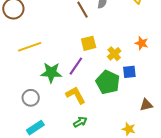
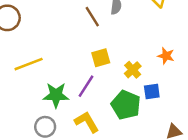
gray circle: (31, 98) -> (45, 127), moved

